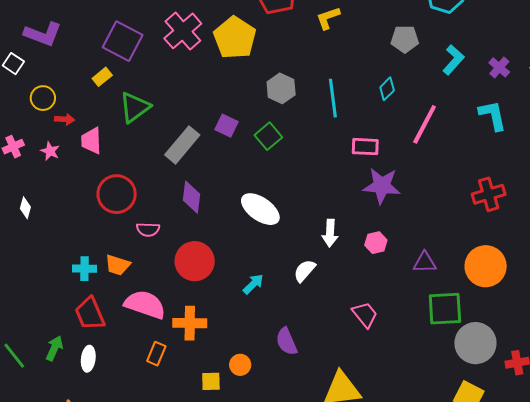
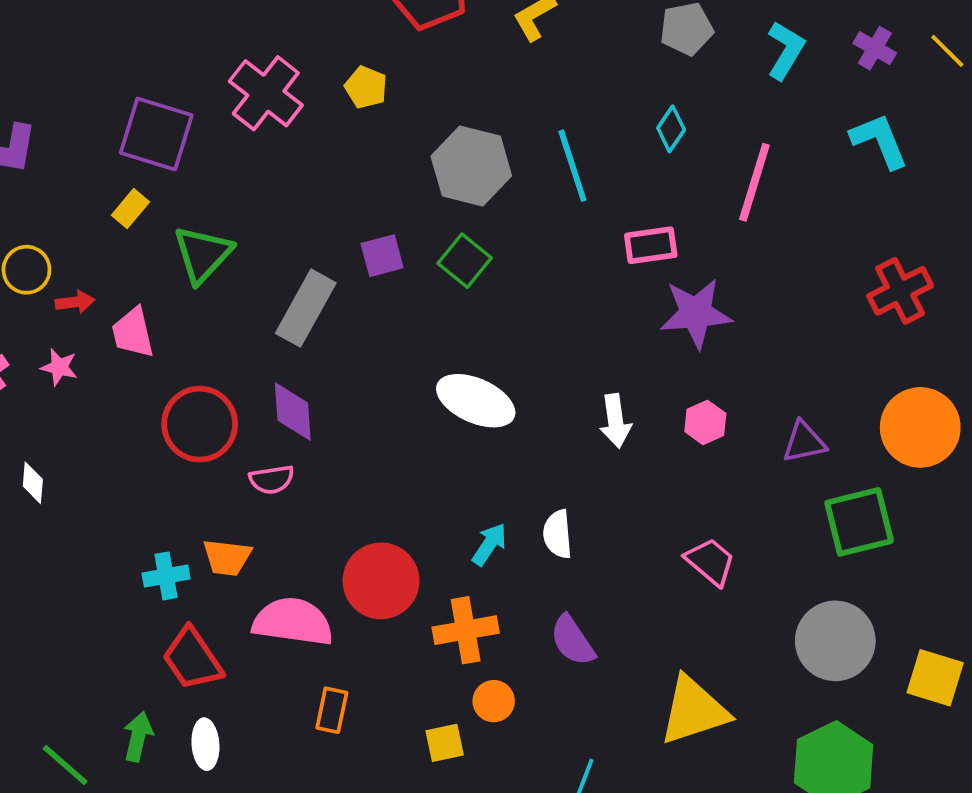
yellow pentagon: (235, 38) -> (366, 87), size x0.5
gray hexagon: (281, 88) -> (471, 166), size x1.4
purple square: (227, 126) -> (382, 256), turned -30
purple diamond: (192, 197) -> (293, 412), moved
red circle: (195, 261) -> (381, 581), moved
white semicircle: (304, 271) -> (558, 534), moved, turned -35
orange cross: (190, 323) -> (466, 630), moved
gray circle: (475, 343) -> (835, 641), moved

